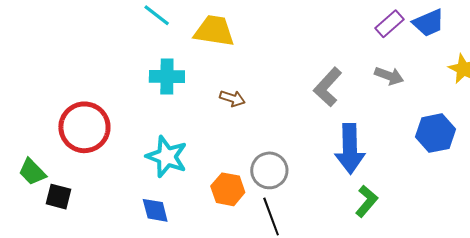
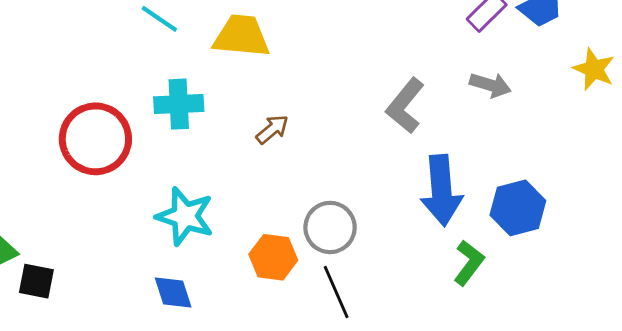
brown arrow: (232, 98) -> (272, 129), turned -55
red circle: (84, 127) -> (95, 139), moved
blue hexagon: (435, 133) -> (518, 208), moved

